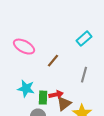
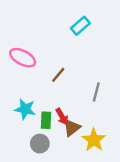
cyan rectangle: (84, 39) -> (80, 26), moved
red arrow: (56, 95) -> (62, 117), turned 72

